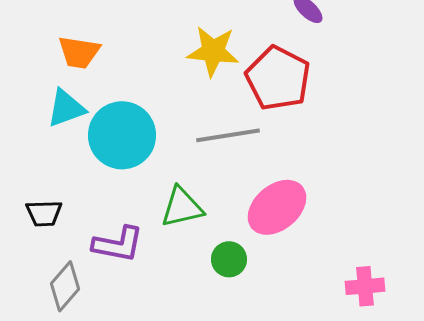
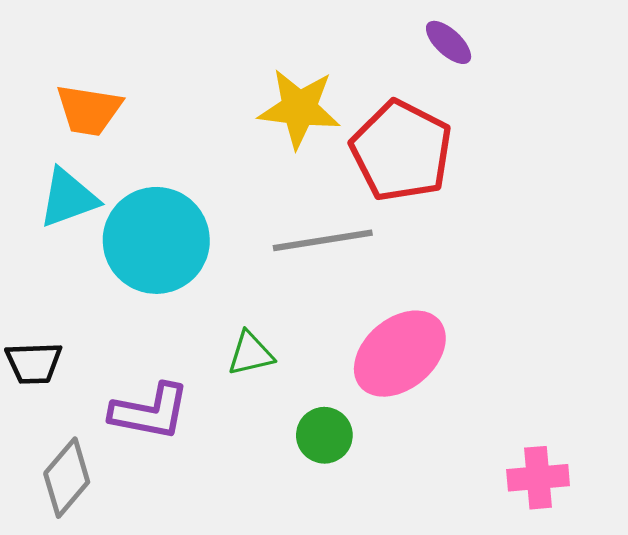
green triangle: (182, 207) -> (251, 354), size x0.7

